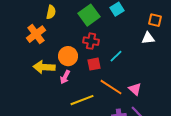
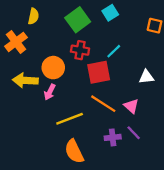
white triangle: (148, 38) -> (146, 77), moved
cyan line: (116, 56) -> (114, 51), moved
red square: (94, 64) -> (99, 72), moved, size x1.5

